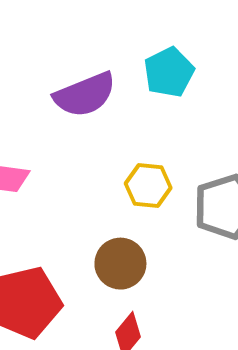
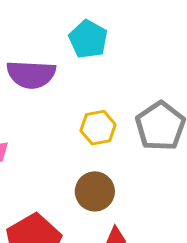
purple semicircle: (85, 95) -> (31, 74), turned 42

